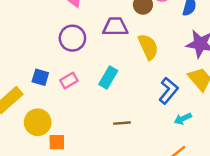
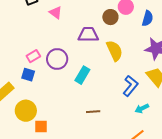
purple circle: (72, 38) -> (57, 59), moved
pink rectangle: (69, 81) -> (33, 56), moved

